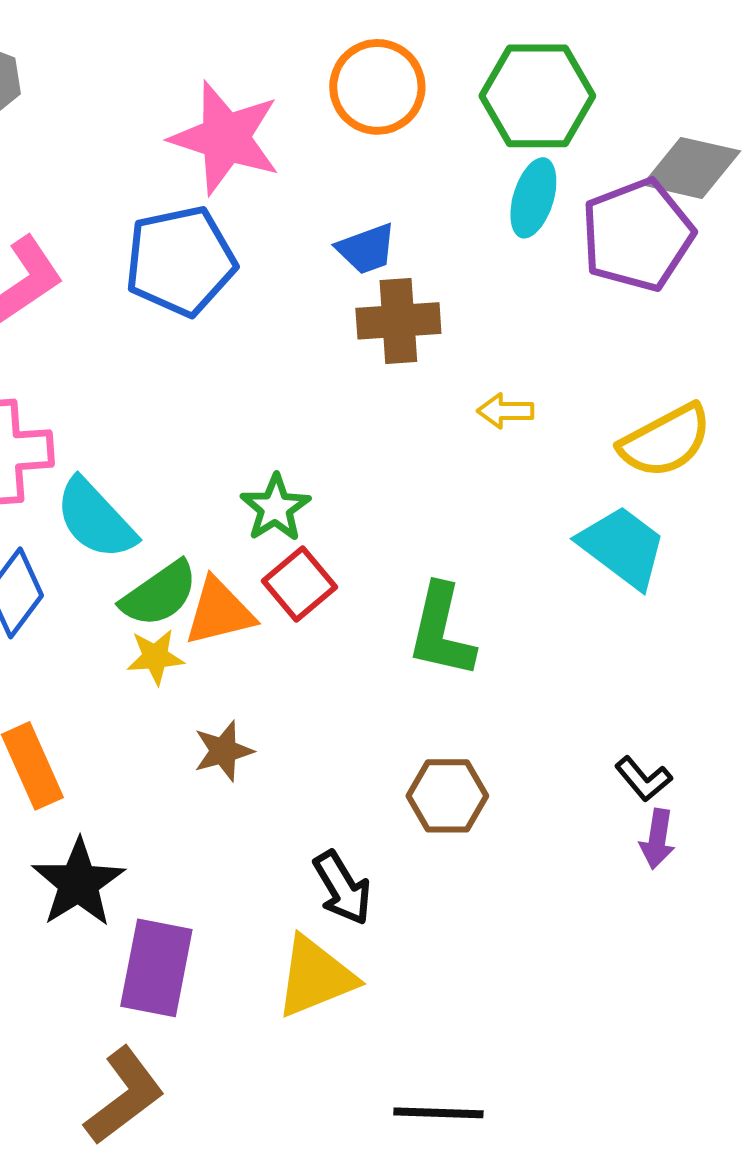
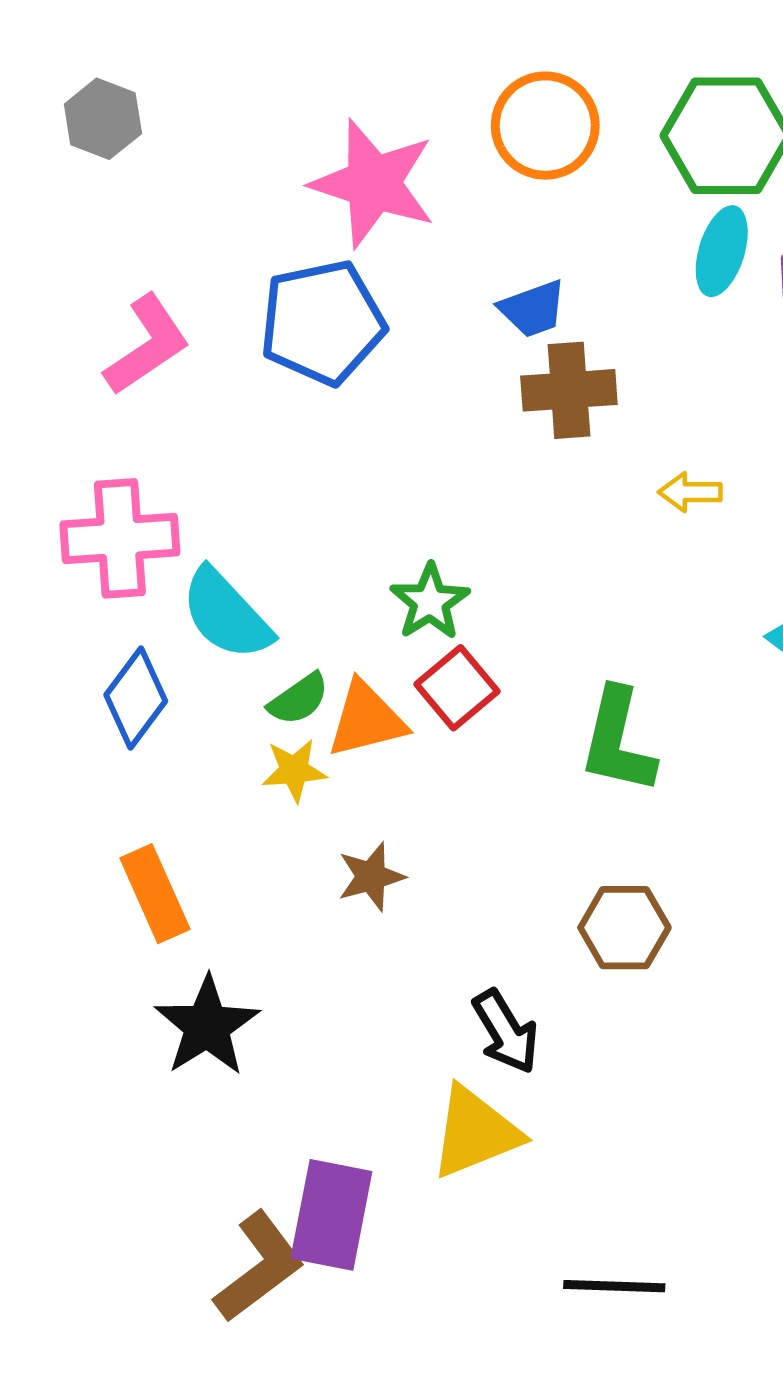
green semicircle: (159, 594) -> (299, 699), size x0.7
purple rectangle: (156, 968) -> (331, 1215), moved

